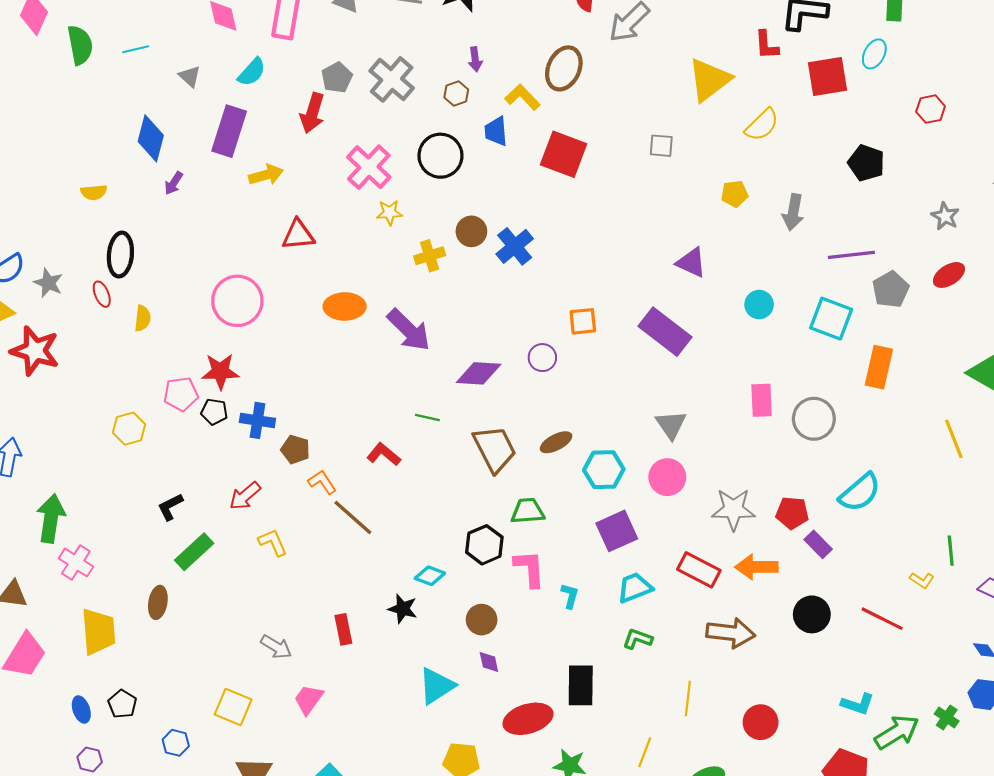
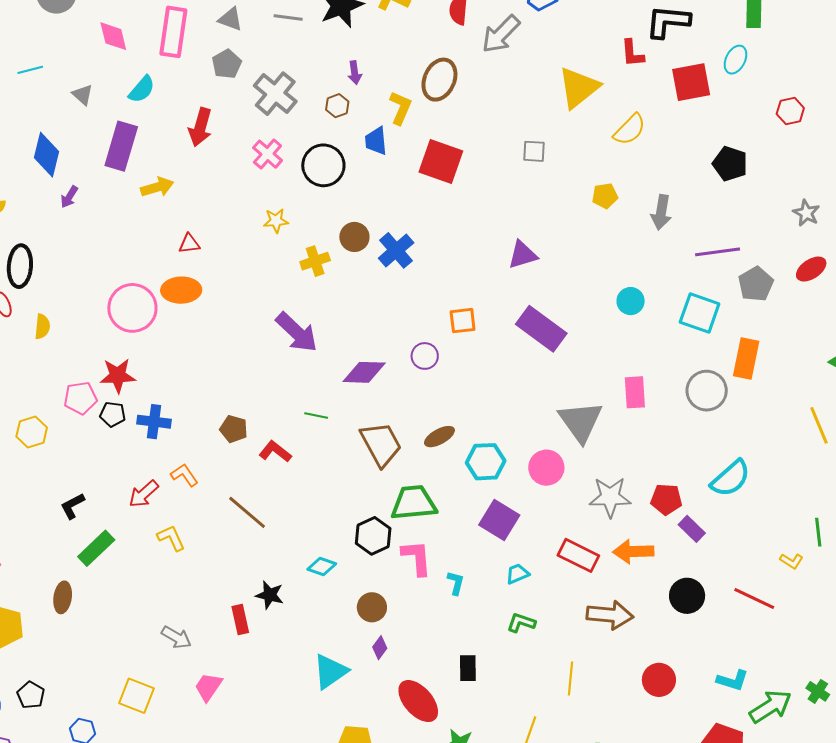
gray pentagon: (337, 78) -> (227, 64), moved
yellow L-shape: (522, 97) -> (400, 108), turned 68
pink cross: (369, 167) -> (267, 154), moved, size x0.7
red triangle: (298, 235) -> (189, 244), size x0.7
purple triangle: (691, 262) -> (523, 255), moved, turned -40
orange ellipse: (345, 306) -> (181, 290), moved
gray circle: (814, 419) -> (707, 391), moved
gray triangle: (671, 425) -> (581, 422), moved, size x1.5
brown pentagon: (295, 449) -> (234, 429), moved
orange L-shape: (322, 482) -> (184, 475), moved
green trapezoid: (528, 511) -> (414, 503), size x1.4
purple square: (617, 531) -> (499, 520), turned -33
cyan trapezoid: (635, 588) -> (517, 574), size x0.7
black star: (403, 609) -> (270, 595), moved
purple diamond: (489, 662) -> (380, 648), turned 50
black rectangle: (581, 685) -> (468, 668), size x0.7
red ellipse: (528, 719) -> (418, 701), turned 66
red circle: (761, 722) -> (659, 680), moved

